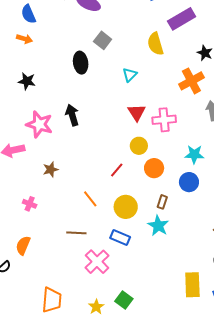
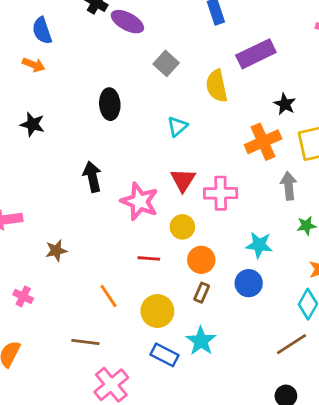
gray square: (103, 40) -> (166, 63), moved
pink star: (39, 124) -> (140, 201), moved
red line: (117, 170) -> (149, 258), turned 49
brown rectangle: (162, 202) -> (202, 293), moved
blue rectangle: (120, 238) -> (164, 355), moved

